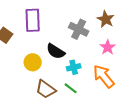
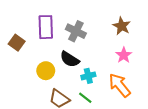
gray cross: (79, 29) -> (76, 31), moved

